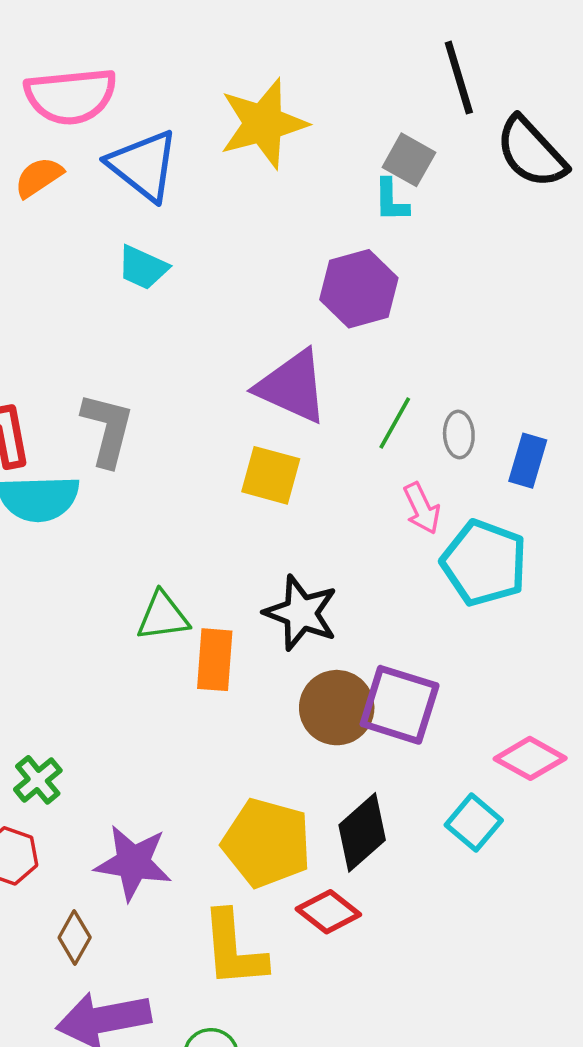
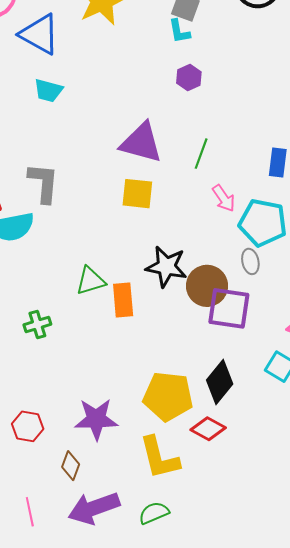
purple hexagon: (359, 289) -> (189, 78), moved, size x0.6
gray ellipse: (459, 434) -> (250, 261), moved
brown circle: (337, 708) -> (207, 286), moved
green cross: (38, 780) -> (37, 325), moved, turned 32

